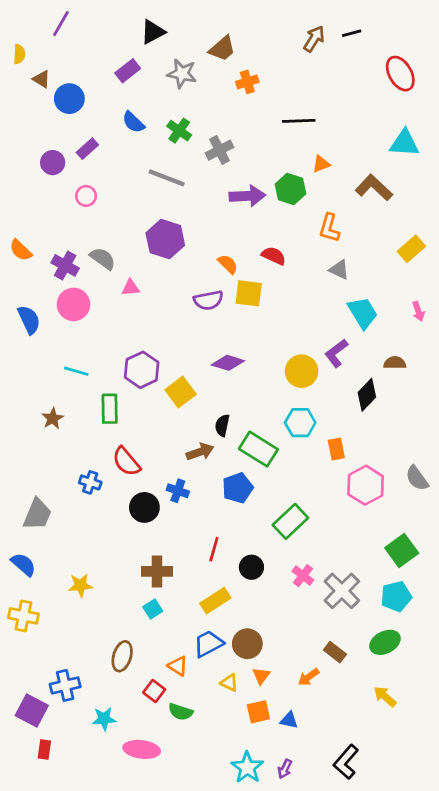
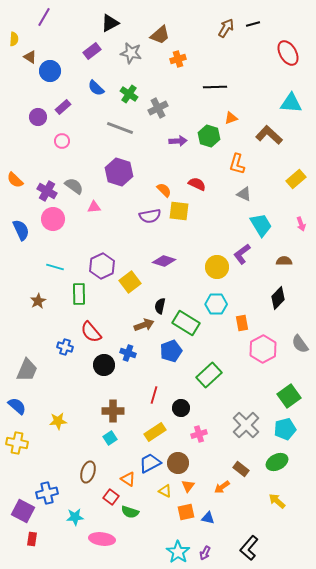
purple arrow: (247, 196) -> (178, 141), size x0.7
black diamond: (367, 395) -> (278, 298), moved
pink cross: (303, 576) -> (199, 434), moved, turned 35

